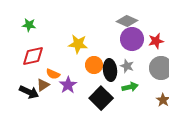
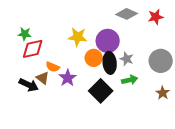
green star: (29, 25) -> (25, 34), moved
purple circle: (132, 39) -> (108, 41), moved
red star: (156, 41) -> (156, 17), moved
brown triangle: (43, 85) -> (43, 78), turned -48

